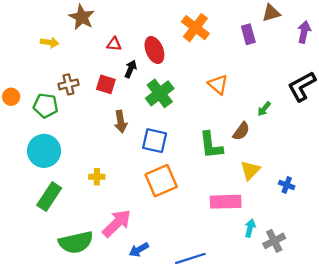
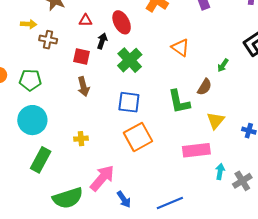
brown cross: (68, 84) -> (48, 40), moved, turned 30
brown arrow: (121, 122) -> (83, 87), moved
blue arrow: (139, 250) -> (124, 199), turned -90

